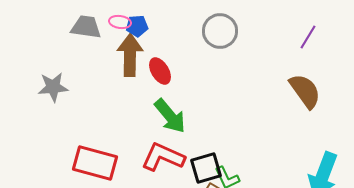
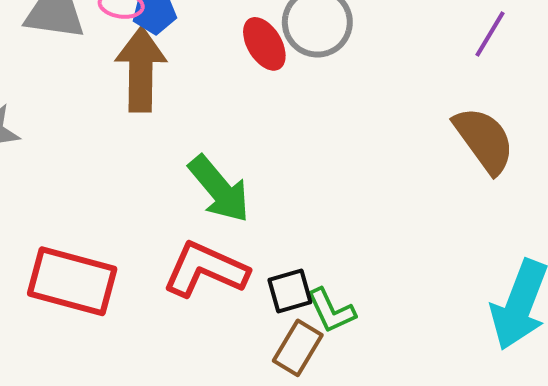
red ellipse: (160, 71) -> (264, 44), moved
black square: (206, 168) -> (290, 291), size x0.7

